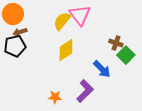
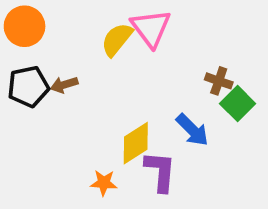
brown arrow: (20, 32) -> (64, 85), moved
yellow diamond: (66, 50) -> (136, 143), moved
purple L-shape: (85, 91) -> (160, 171), turned -40

